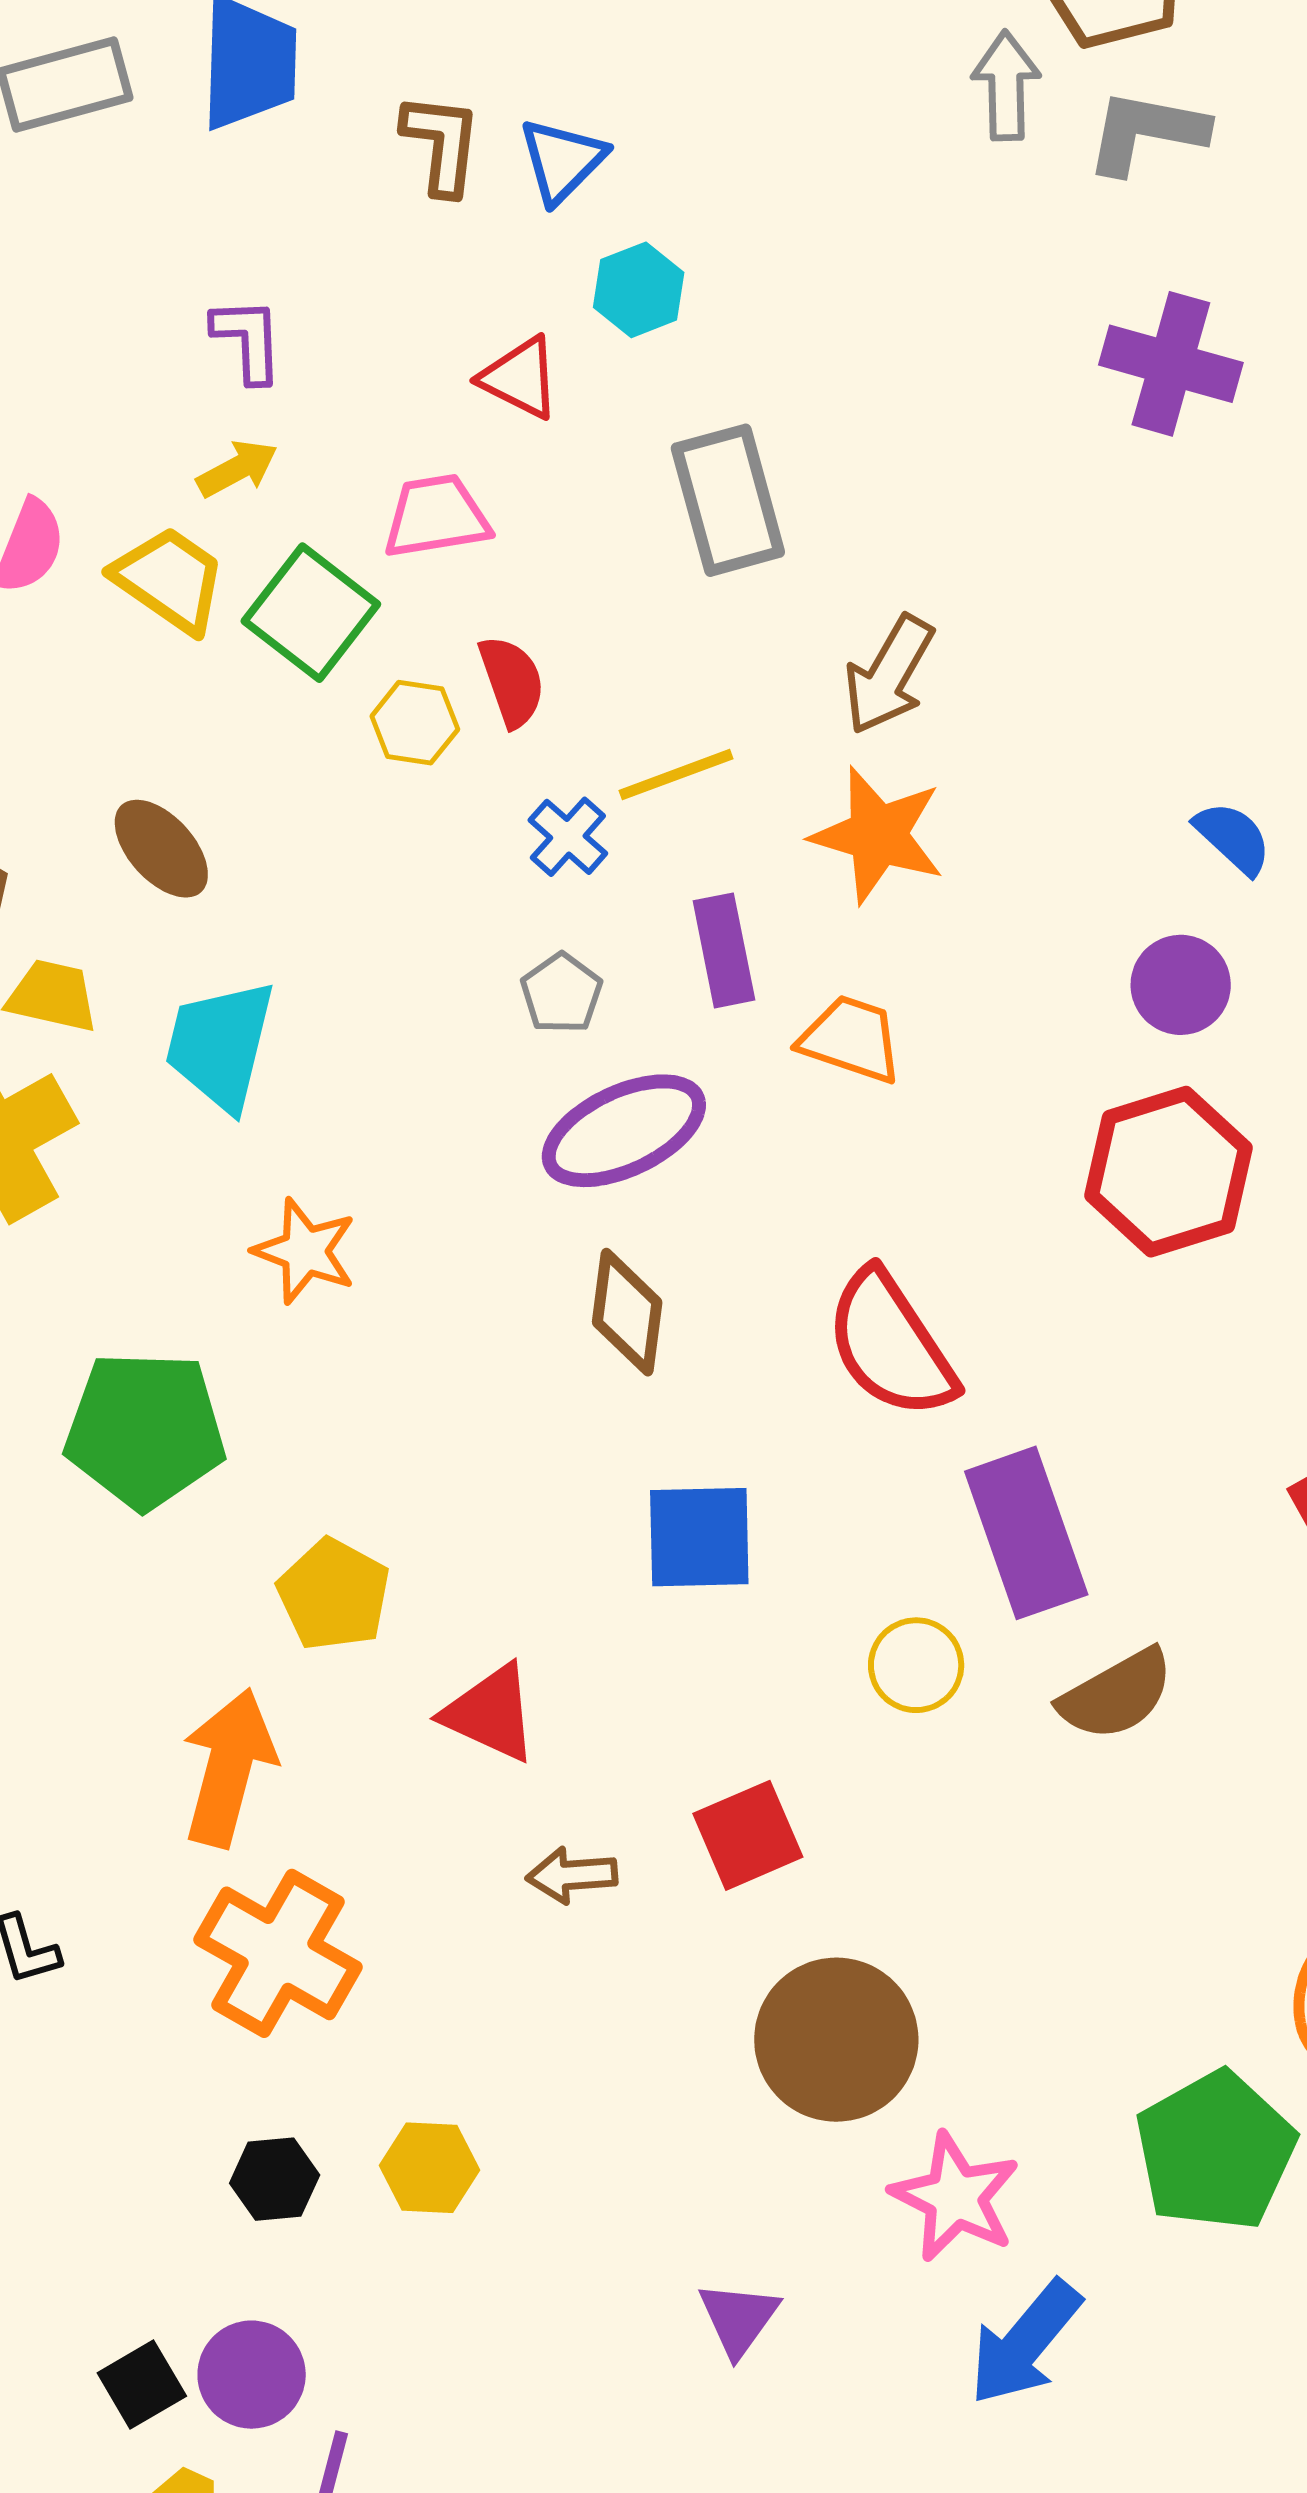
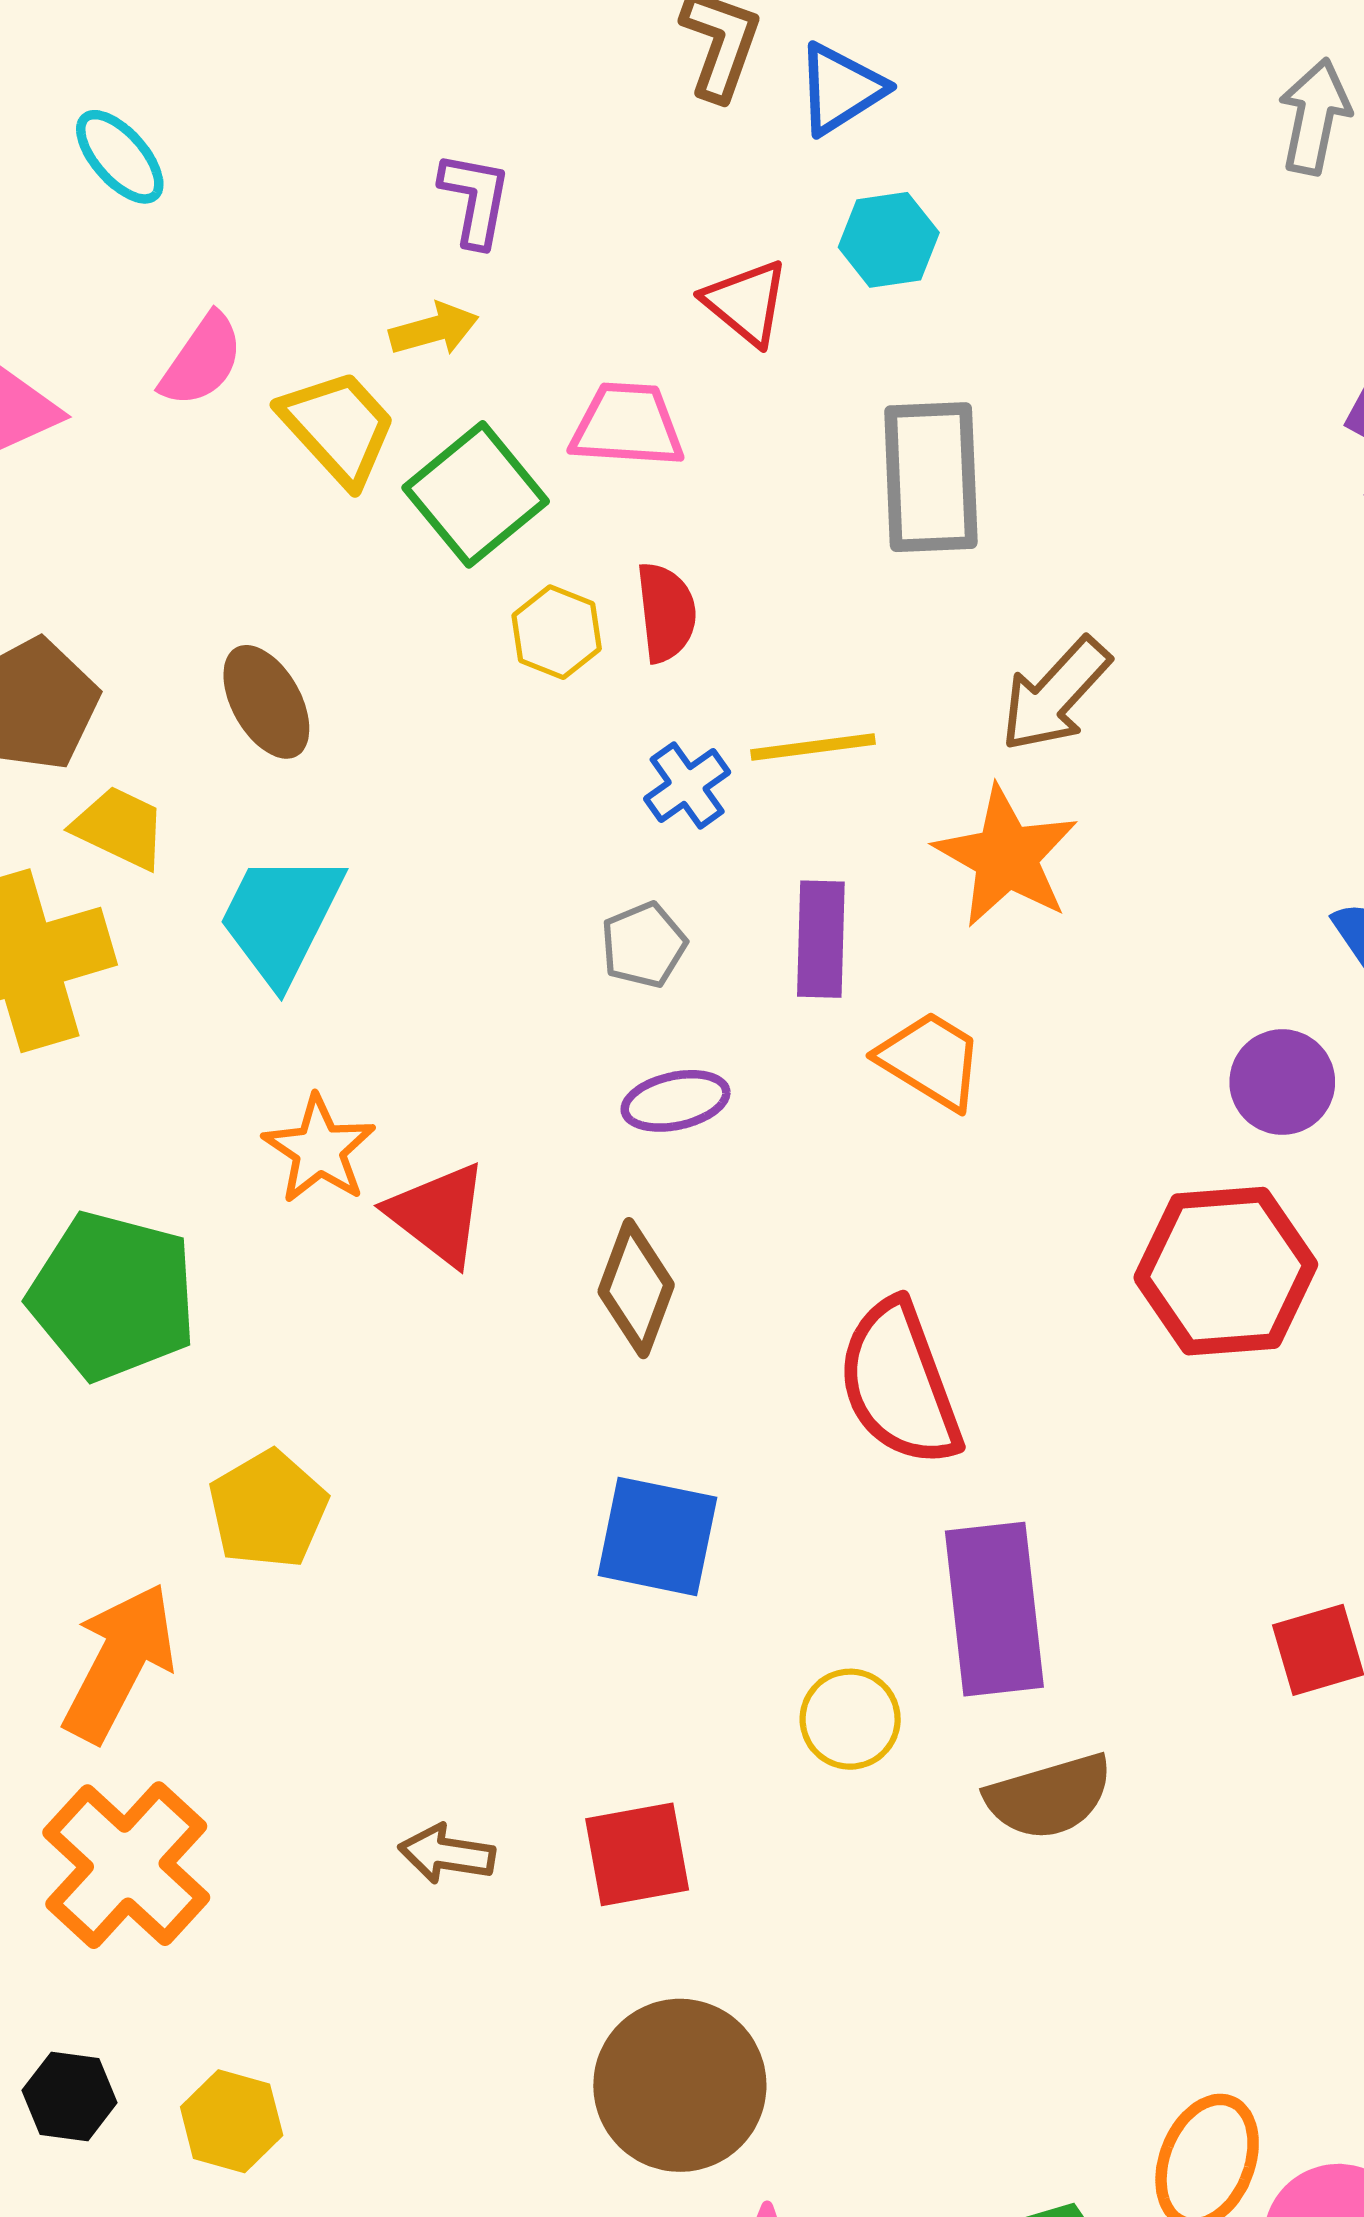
purple ellipse: (624, 1131) -> (676, 1101), size x0.6
red triangle: (491, 1713) -> (438, 1214), moved

